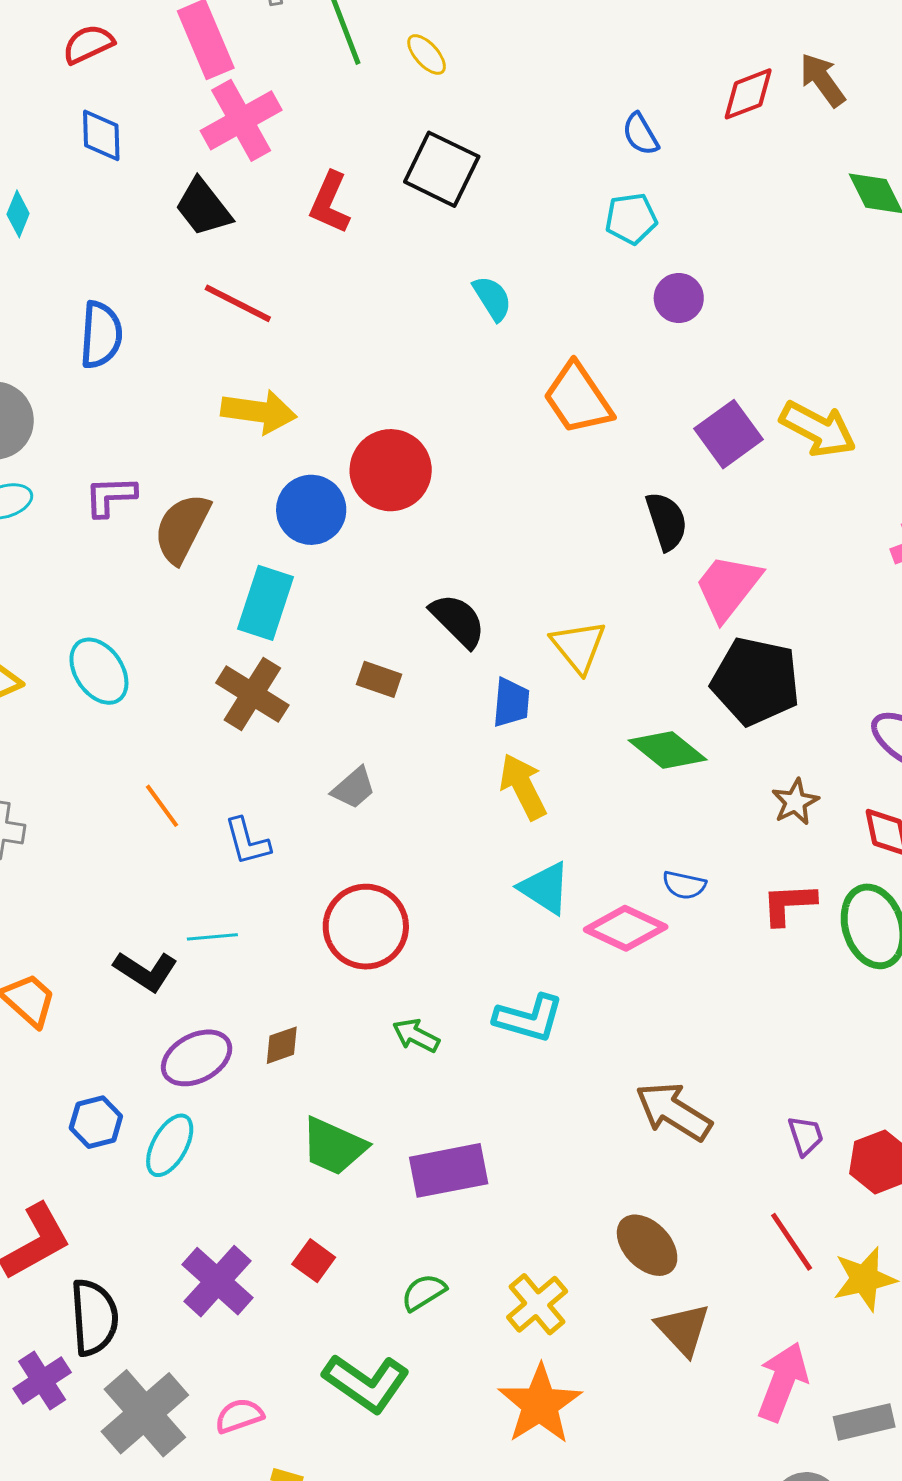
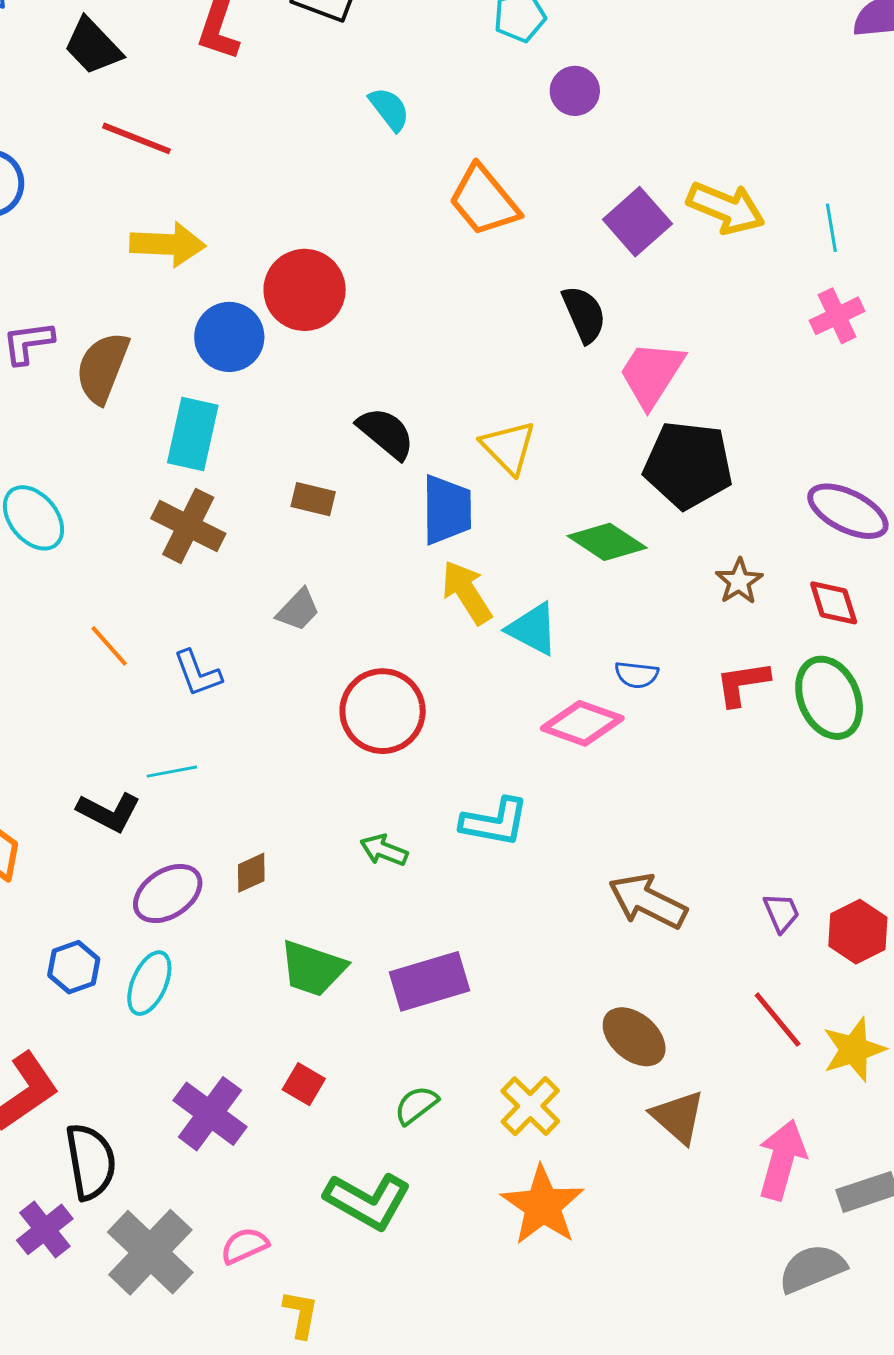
blue trapezoid: (511, 703) -> (447, 510), size x1.4
cyan triangle: (545, 888) -> (533, 629), moved
red circle: (366, 927) -> (383, 711), moved

